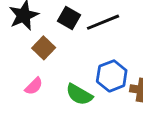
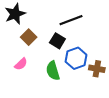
black square: (69, 18) -> (57, 41), moved
green semicircle: (79, 94) -> (53, 71), turned 42

